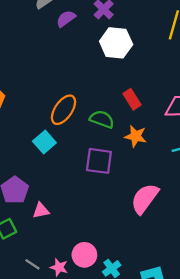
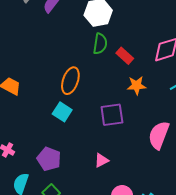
green semicircle: (102, 119) -> (100, 44), moved, turned 95
pink triangle: (41, 211) -> (101, 160), moved

